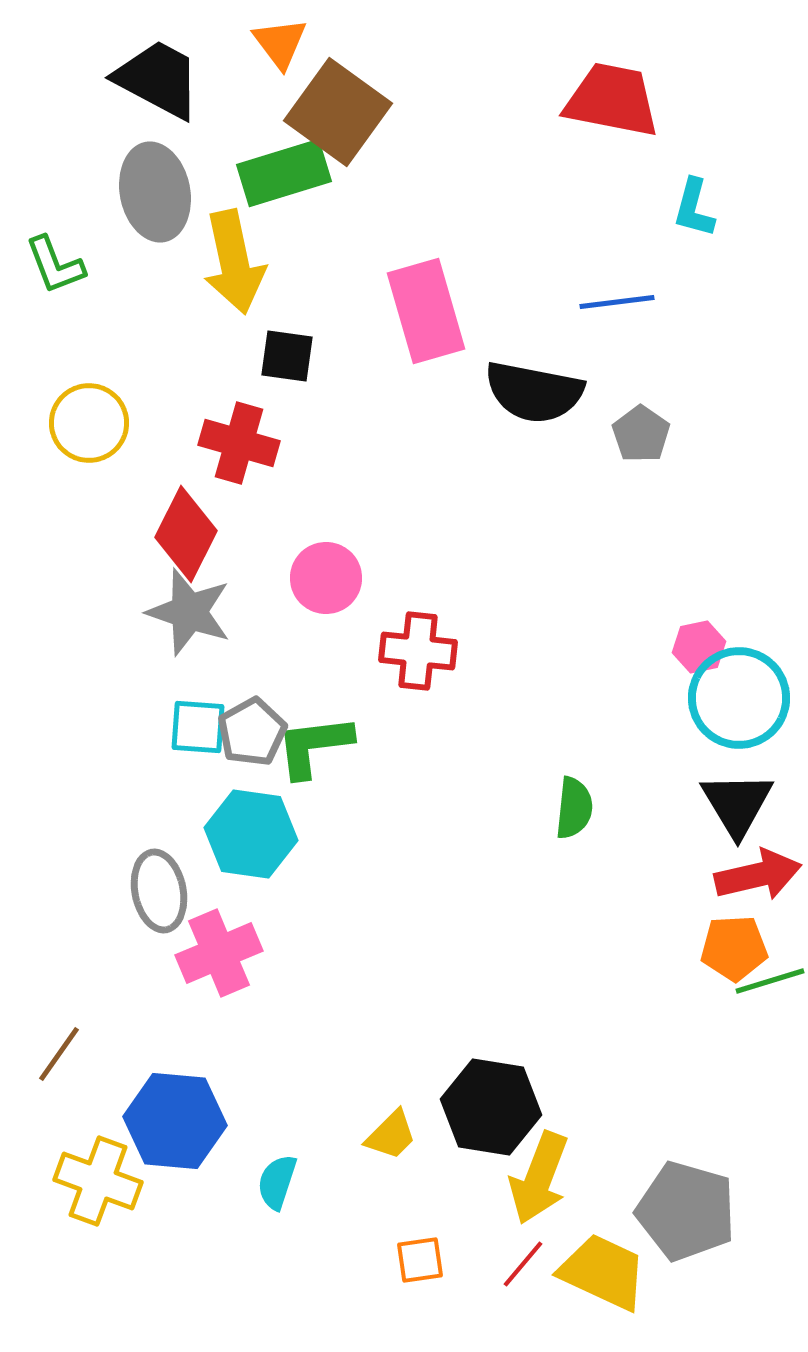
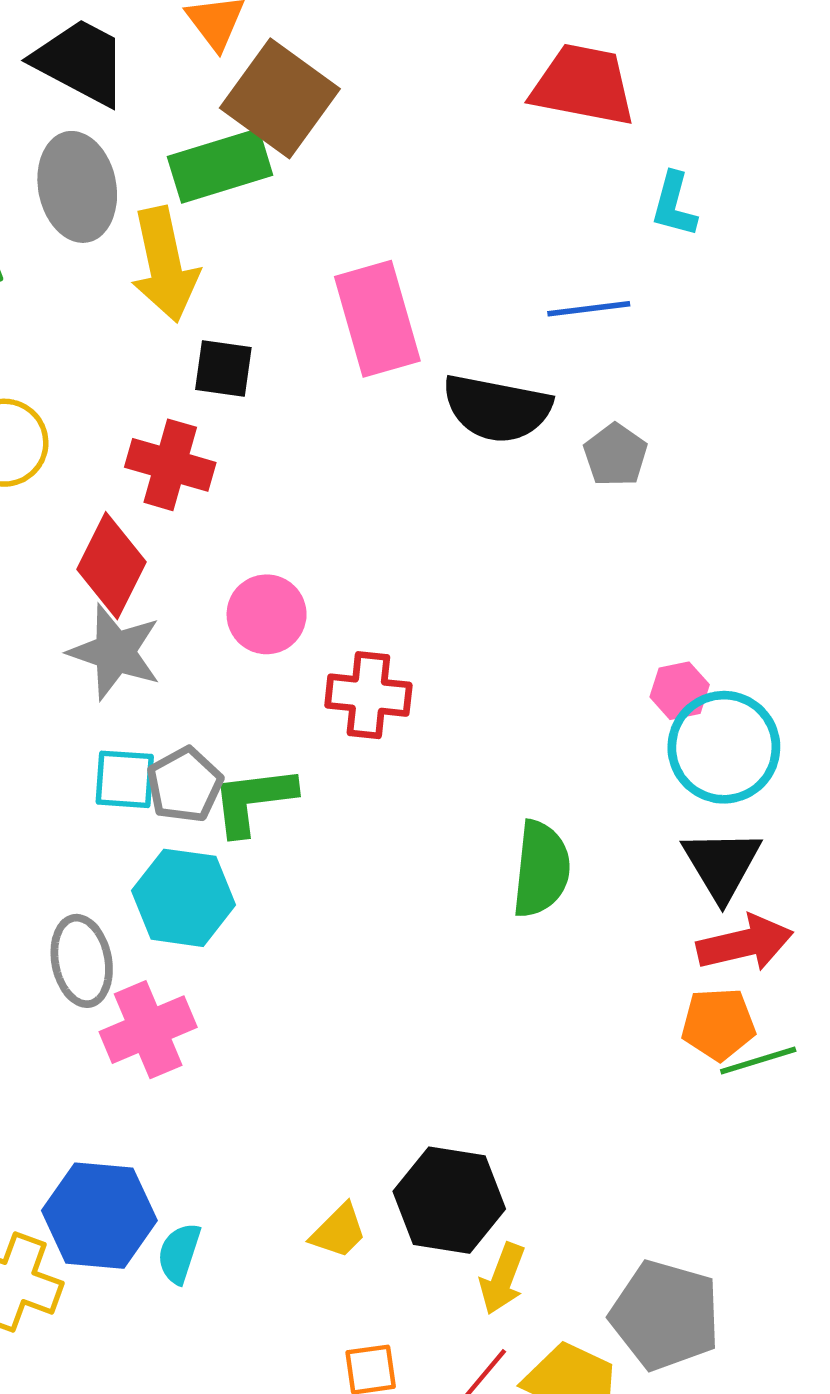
green semicircle: (574, 808) -> (541, 869), size x1.4
yellow arrow: (539, 1178) -> (502, 1279), size x0.7
cyan semicircle: (277, 1182) -> (179, 1253), moved

